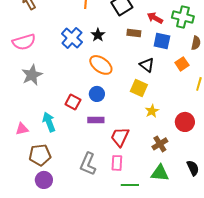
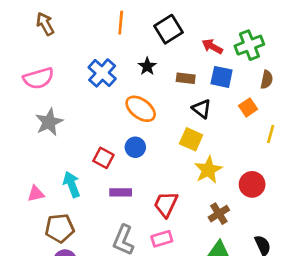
green cross: (183, 17) -> (249, 45), turned -35
brown rectangle: (134, 33) -> (186, 78), moved
black star: (98, 35) -> (147, 66), moved
yellow star: (152, 111) -> (208, 170), size x1.5
purple rectangle: (96, 120) -> (121, 192), moved
pink rectangle: (117, 163) -> (162, 239), turned 70

